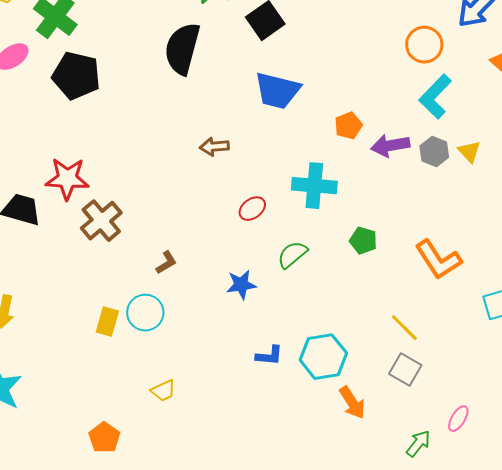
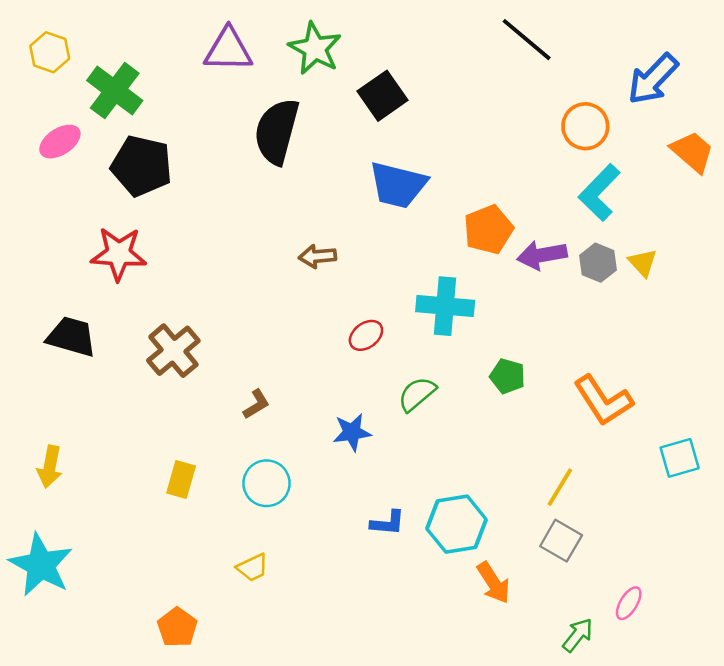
orange pentagon: (348, 126) -> (488, 230), size x1.4
red star: (67, 179) -> (119, 254), moved
cyan circle: (145, 313) -> (267, 483), moved
yellow line: (404, 328) -> (560, 487), turned 76

